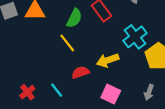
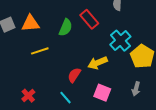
yellow line: (67, 43) -> (40, 51), moved, turned -66
red semicircle: (80, 72) -> (74, 75), turned -35
cyan line: (57, 90) -> (65, 98), moved

